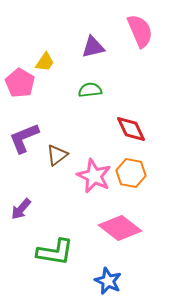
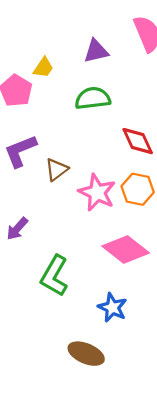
green semicircle: (90, 90) -> (93, 98), size x1.4
green L-shape: (55, 252) -> (54, 276), turned 111

